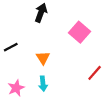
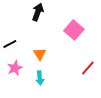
pink star: (16, 88) -> (15, 68), moved

